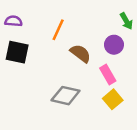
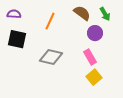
brown semicircle: (80, 53) -> (82, 13), moved
gray diamond: (66, 96) -> (51, 57), moved

